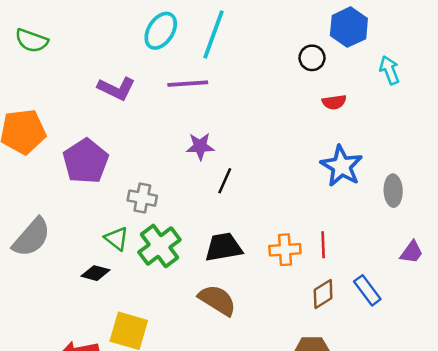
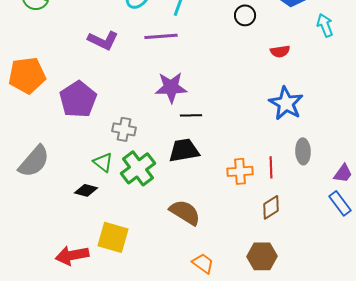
black circle: (312, 58) -> (245, 15), moved
purple star: (200, 146) -> (171, 87), size x1.4
black line: (225, 181) -> (191, 115), turned 65
gray ellipse: (393, 191) -> (303, 151), moved
black trapezoid: (223, 247) -> (184, 150), moved
blue rectangle: (367, 290) -> (340, 203), moved

